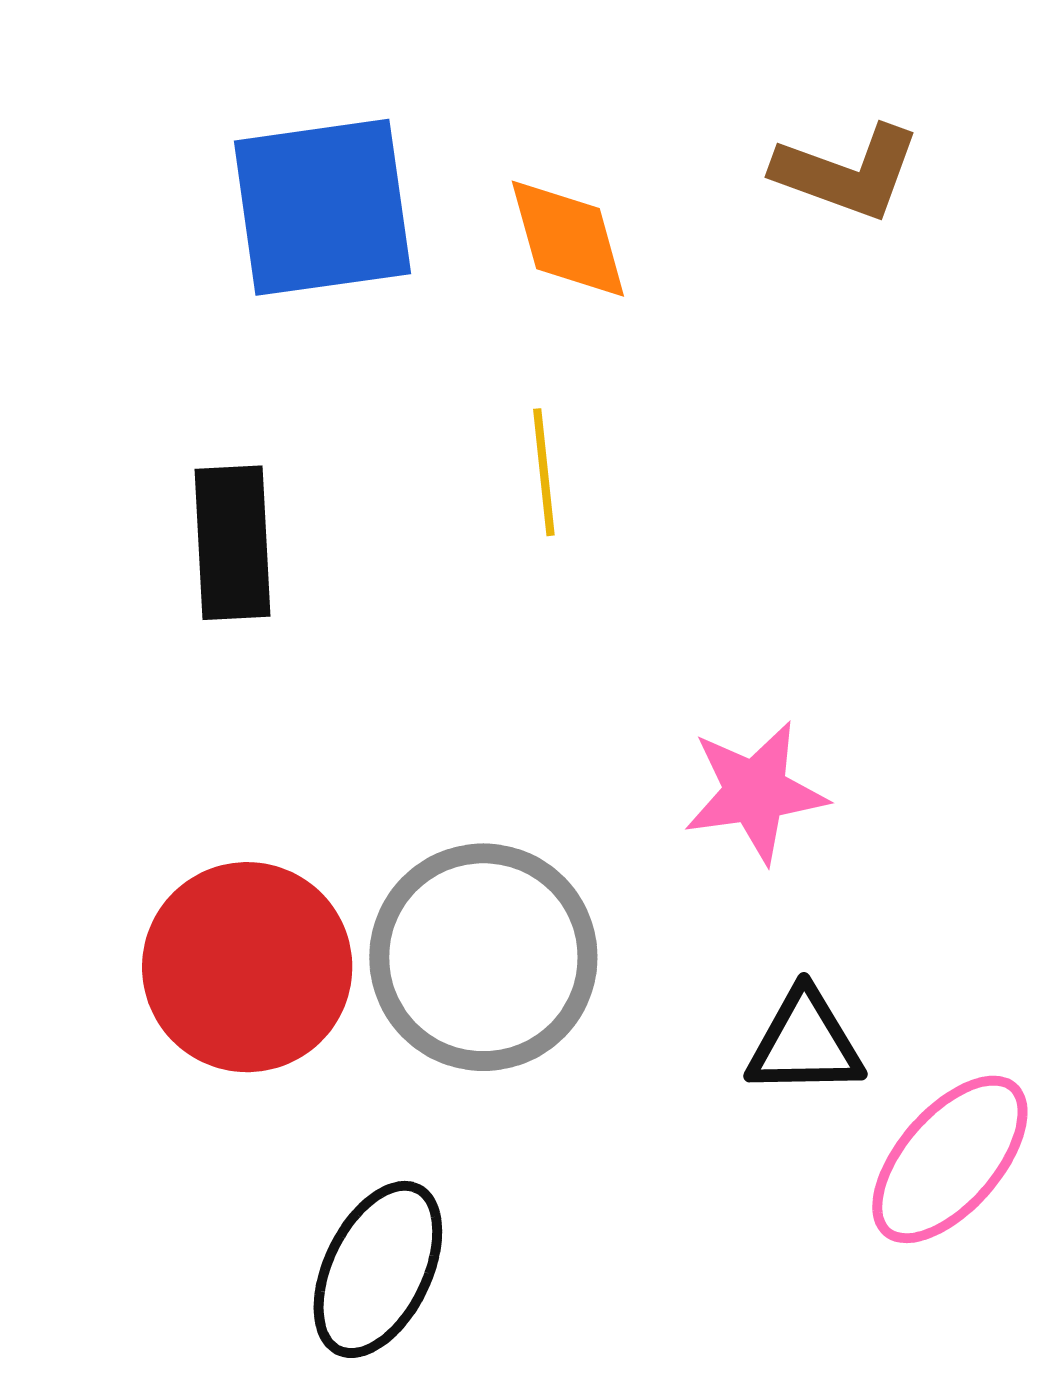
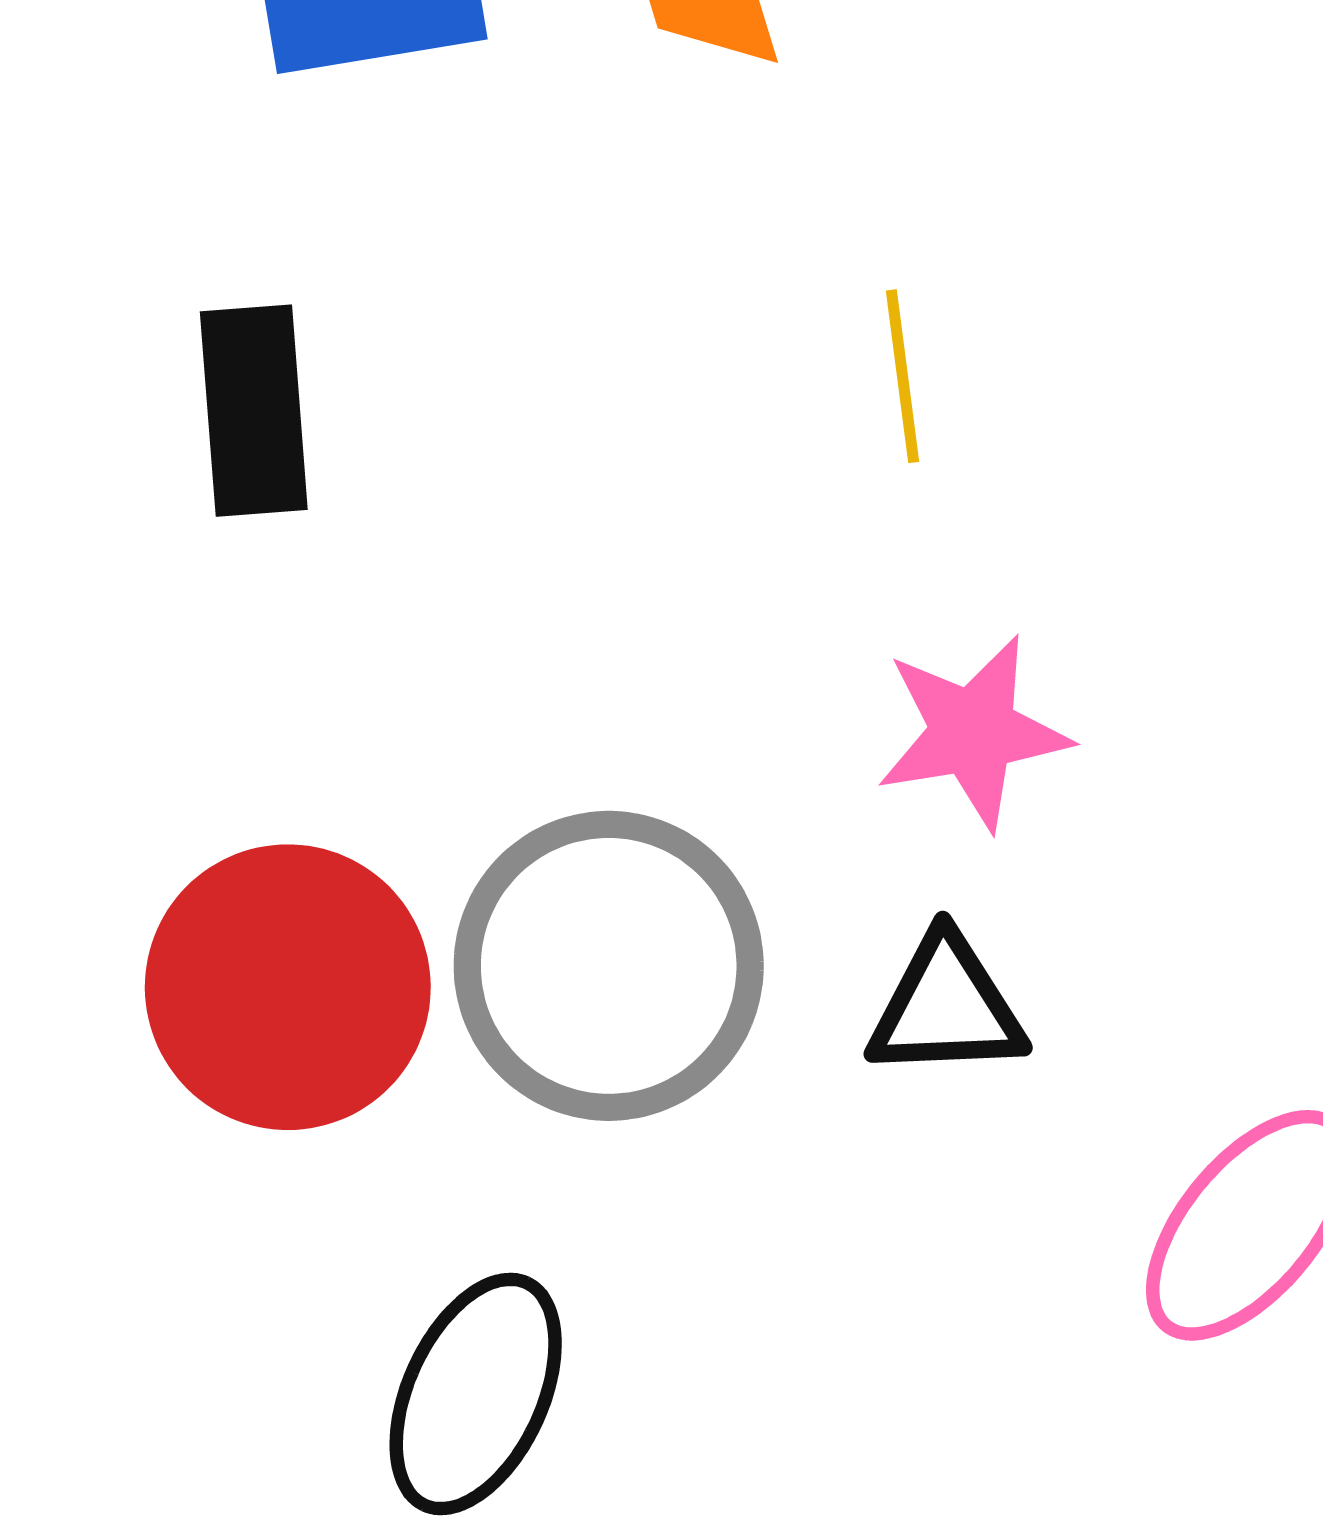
yellow line: (544, 472) -> (902, 376), moved
black triangle: (805, 1043) -> (946, 1007), moved

